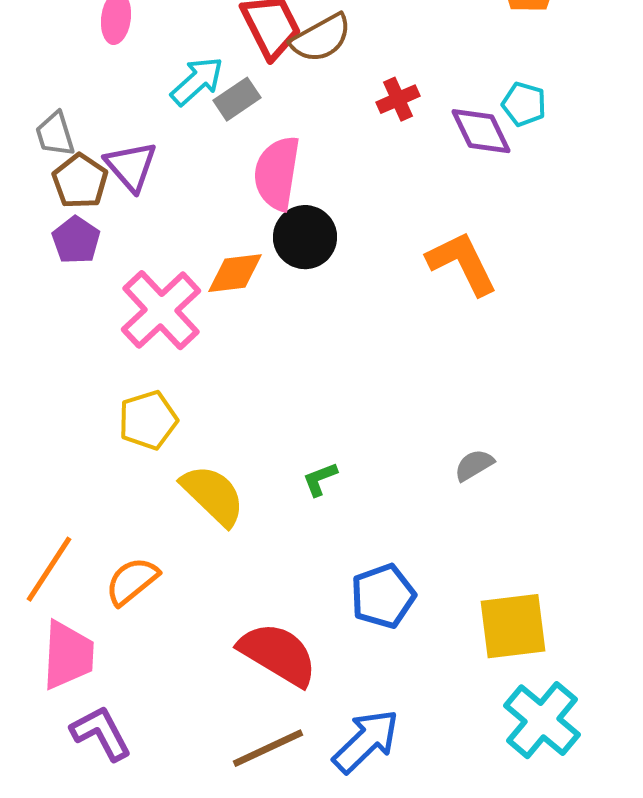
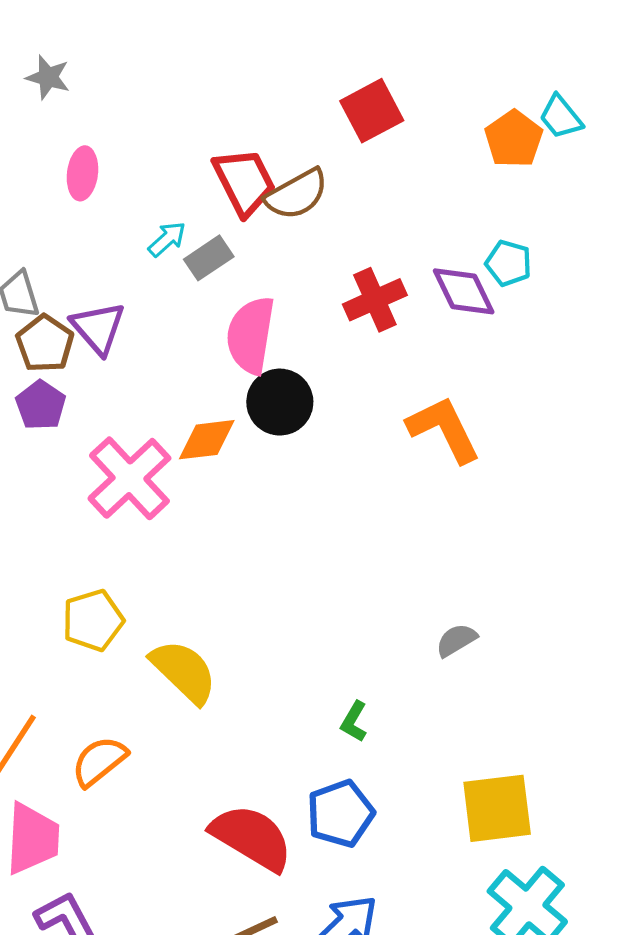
cyan arrow: (197, 81) -> (167, 239), size x0.7
red cross: (398, 99) -> (375, 300), moved, size x1.4
yellow pentagon: (148, 420) -> (93, 620), moved
green L-shape: (320, 479) -> (354, 722), moved, turned -39
blue pentagon: (383, 596) -> (340, 814), moved

